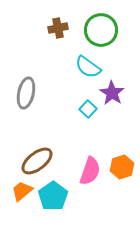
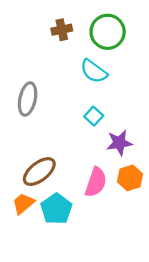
purple star: (112, 93) -> (119, 143), moved, turned 30

